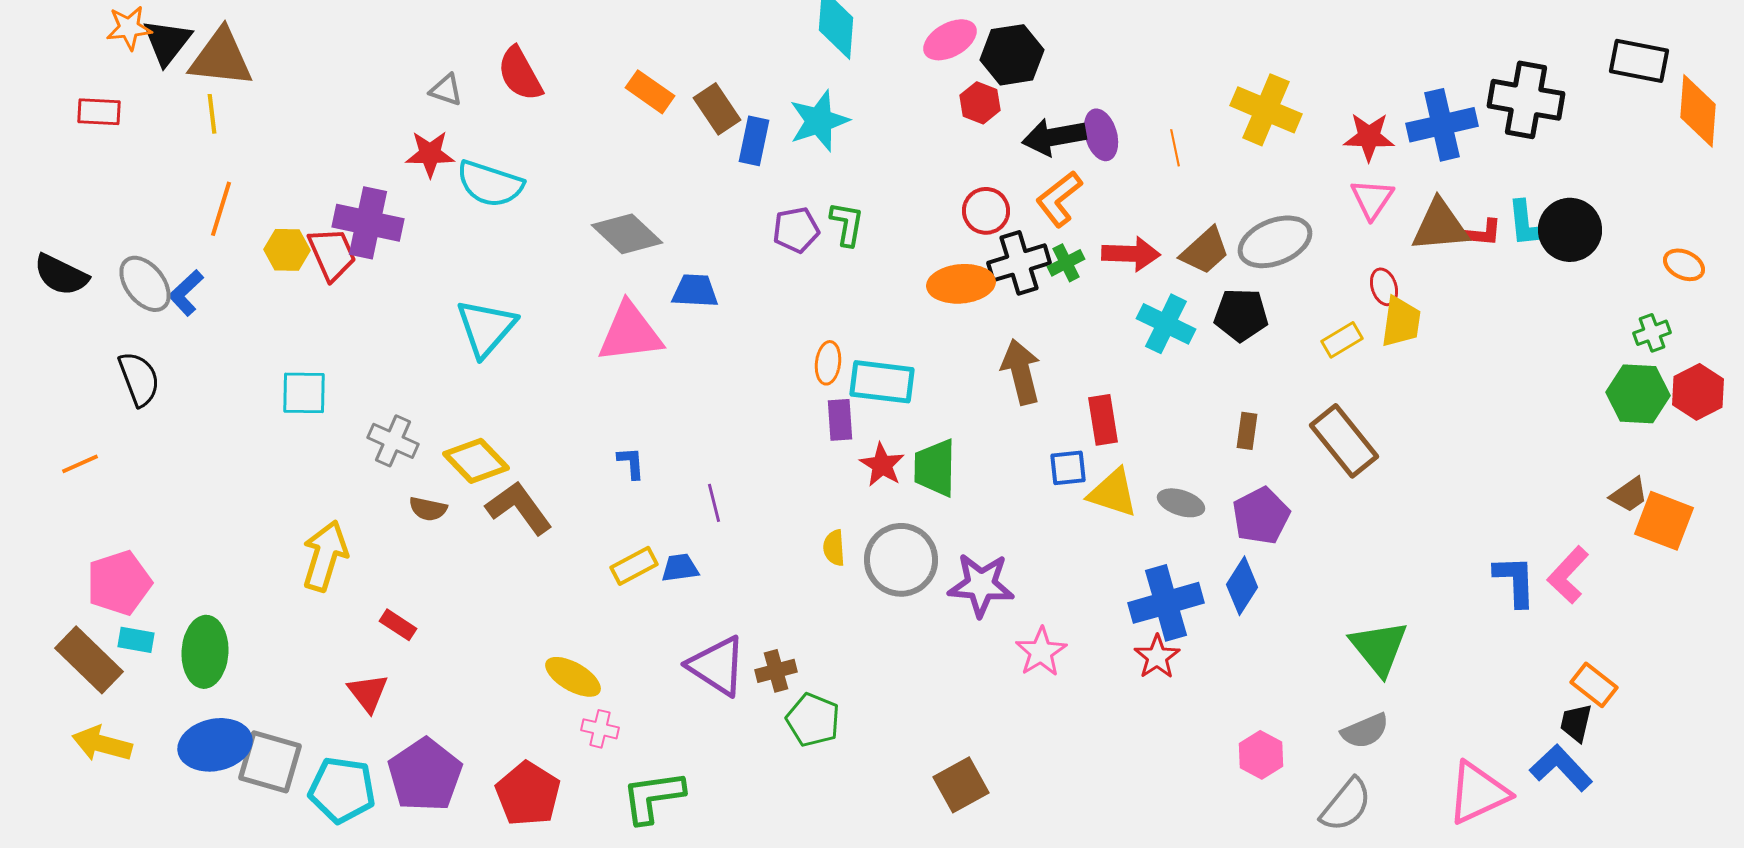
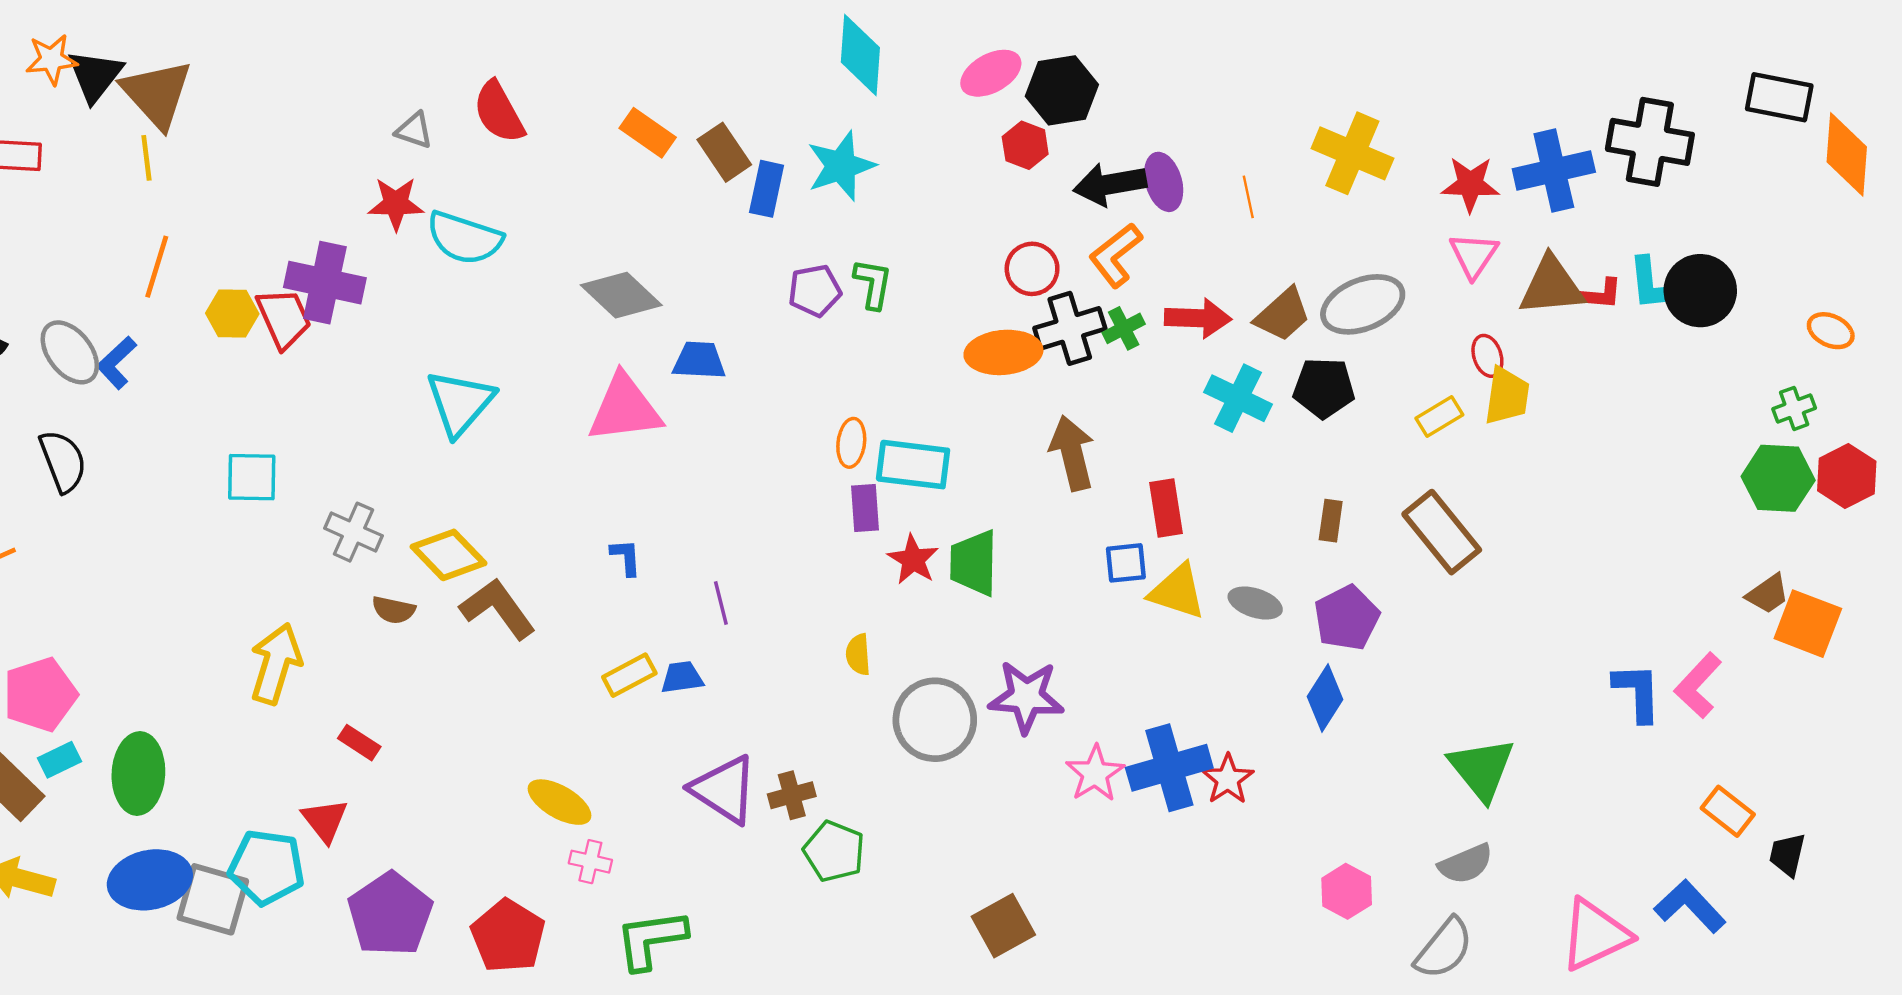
brown triangle: (221, 58) -> (157, 94), turned 42
gray circle: (901, 560) -> (935, 720), moved
blue cross: (1166, 603) -> (1169, 768), moved
cyan rectangle: (136, 640) -> (59, 760), turned -36
black trapezoid: (1576, 723) -> (1787, 855), moved
cyan pentagon: (342, 790) -> (267, 867), moved

